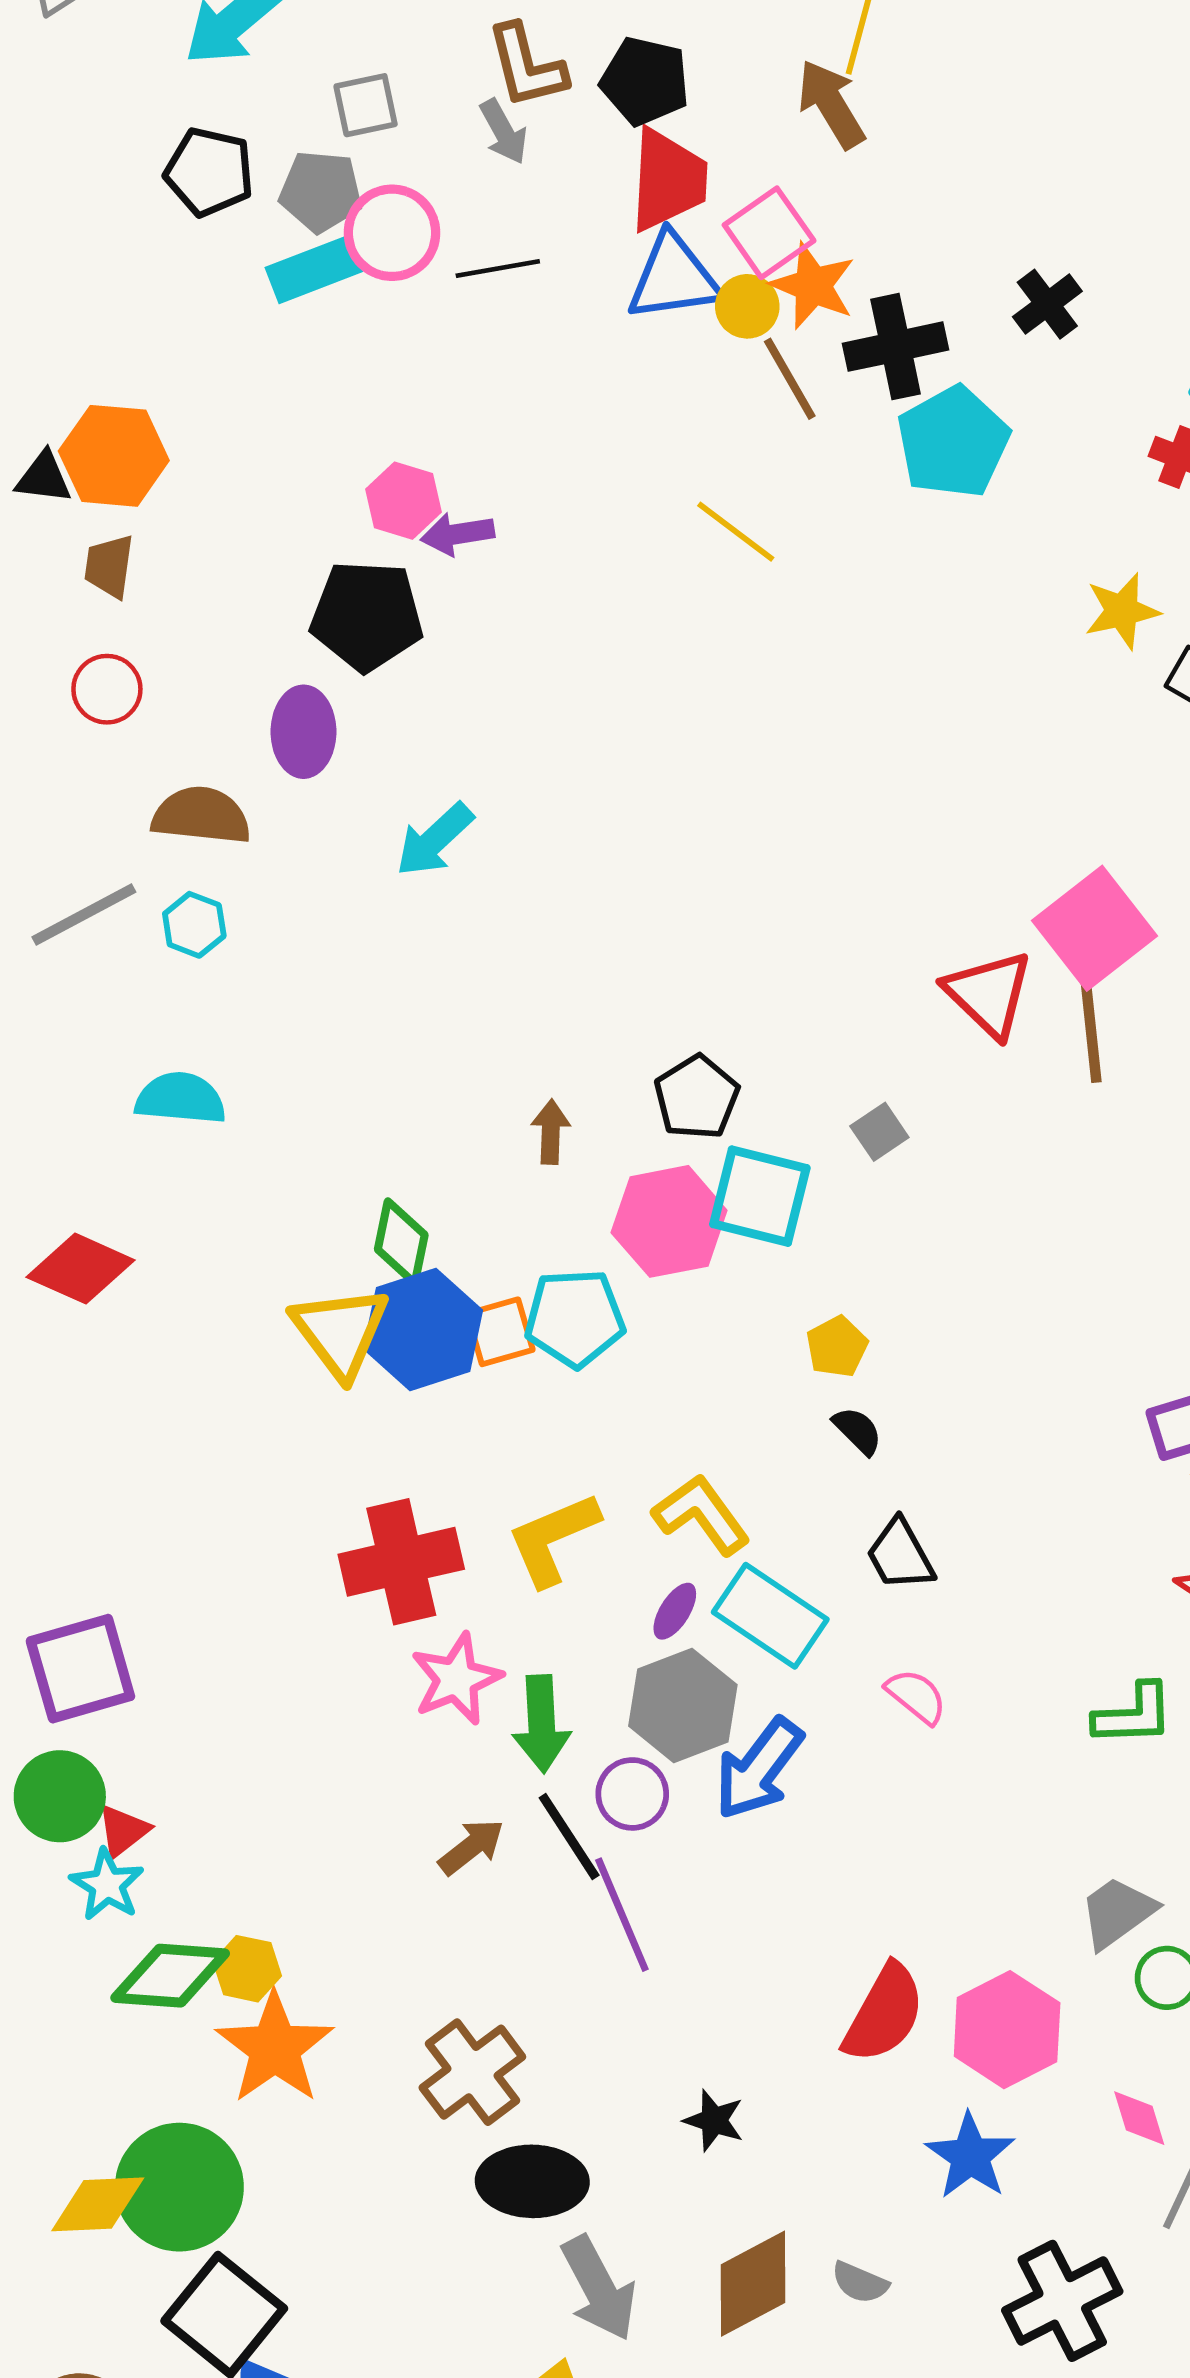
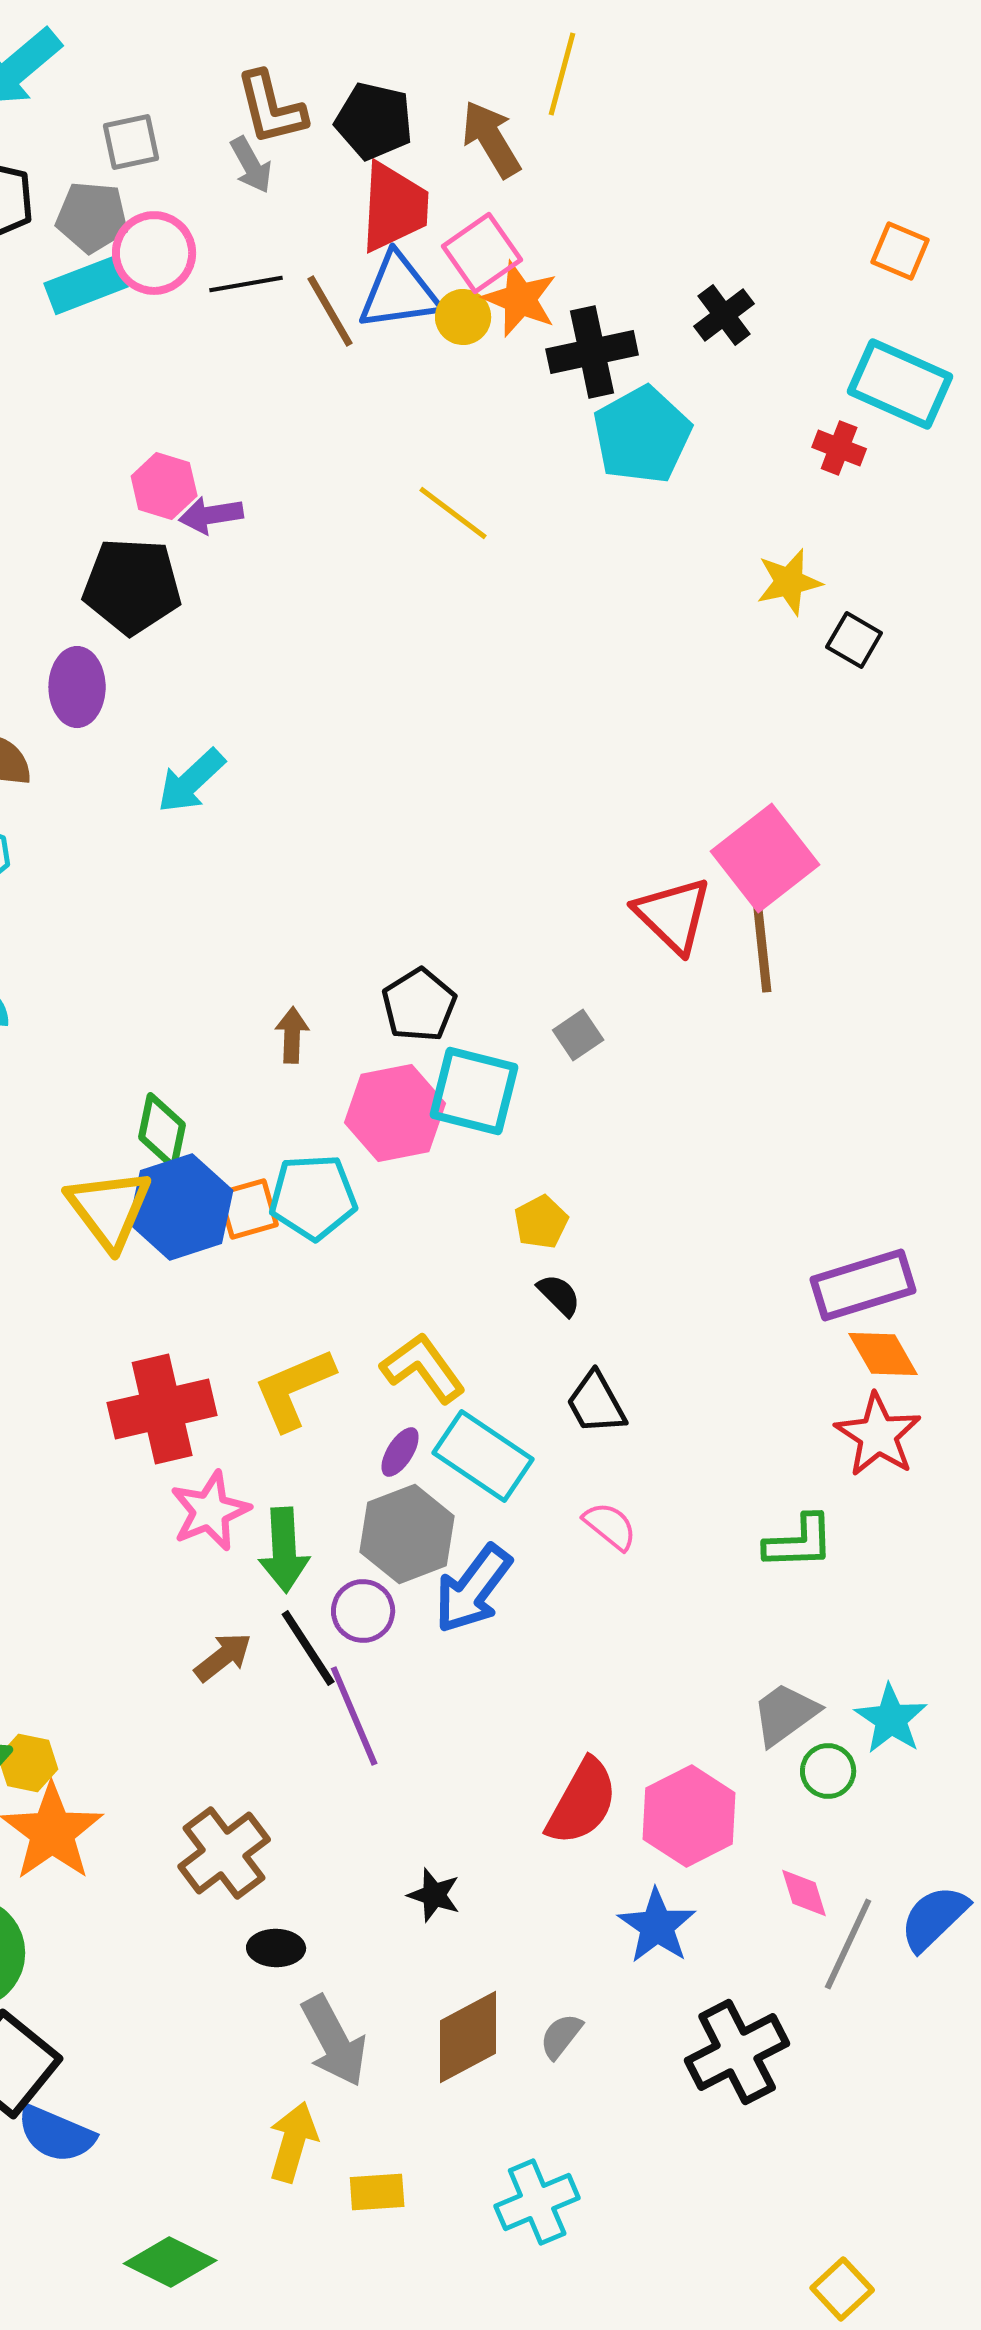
brown arrow: (831, 104) -> (491, 139), moved
brown line: (790, 379) -> (330, 311), moved
black ellipse: (532, 2181) -> (276, 1948), size x0.6
gray semicircle: (860, 2283) -> (561, 2036), turned 105

